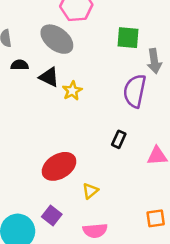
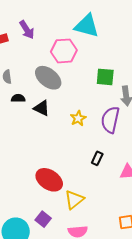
yellow star: (72, 91) -> (78, 118), moved
red ellipse: (59, 166) -> (49, 180), turned 64
yellow triangle: (90, 191) -> (74, 200), size x1.5

